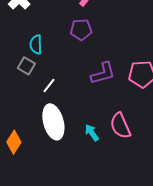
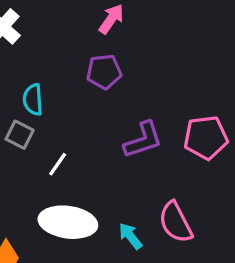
white ellipse: (53, 122) -> (68, 222), turned -64

